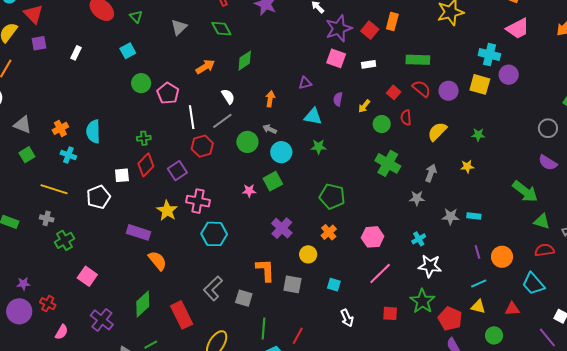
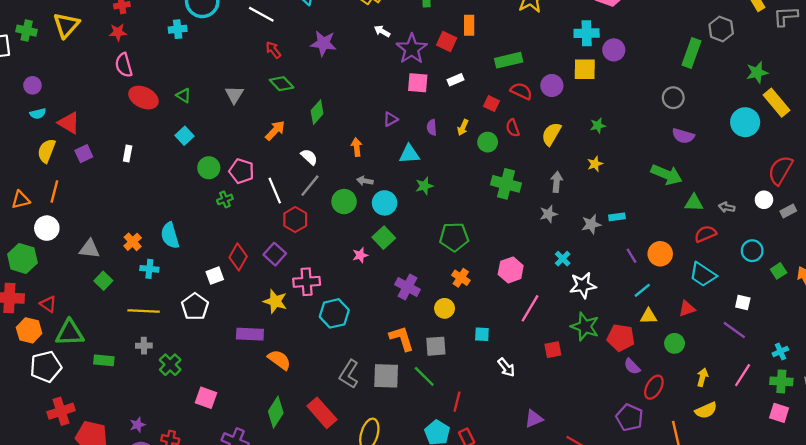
green cross: (144, 138) -> (225, 199), moved
gray square: (244, 298) -> (386, 376), size x1.4
green line: (263, 328) -> (424, 376), moved, turned -35

